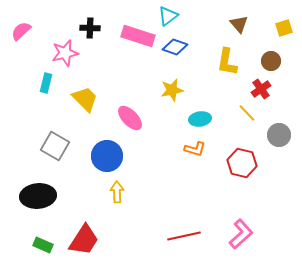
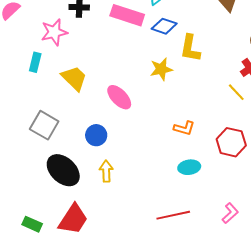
yellow L-shape: (227, 62) -> (190, 48), moved
cyan ellipse: (200, 119) -> (189, 167), moved
blue circle: (107, 156) -> (96, 135), size x0.7
black ellipse: (38, 196) -> (63, 170), moved, turned 48
pink L-shape: (241, 234) -> (230, 213), size x0.7

